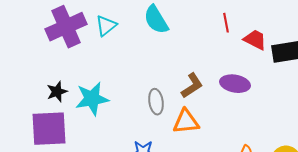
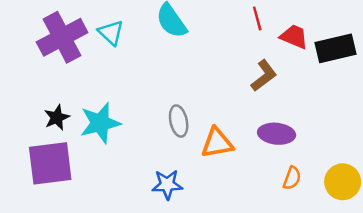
cyan triangle: (106, 26) -> (111, 33), turned -35
purple ellipse: (235, 84) -> (277, 134), moved
brown L-shape: (192, 86) -> (264, 76), moved

